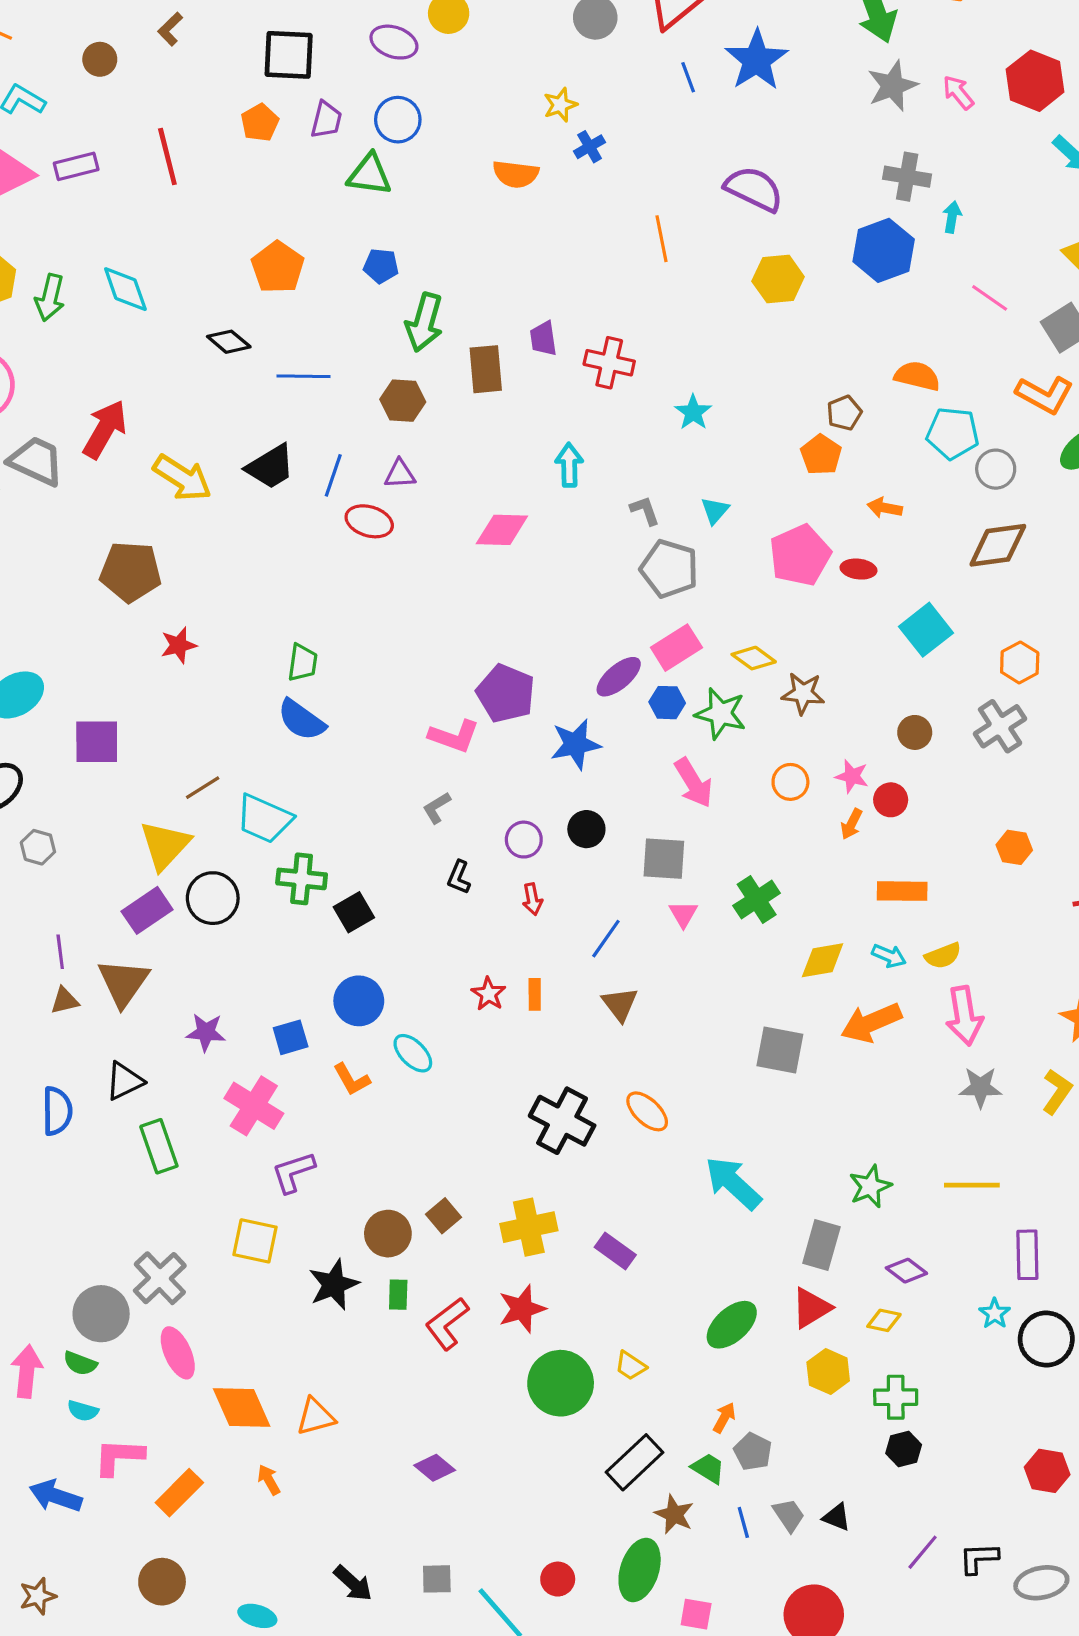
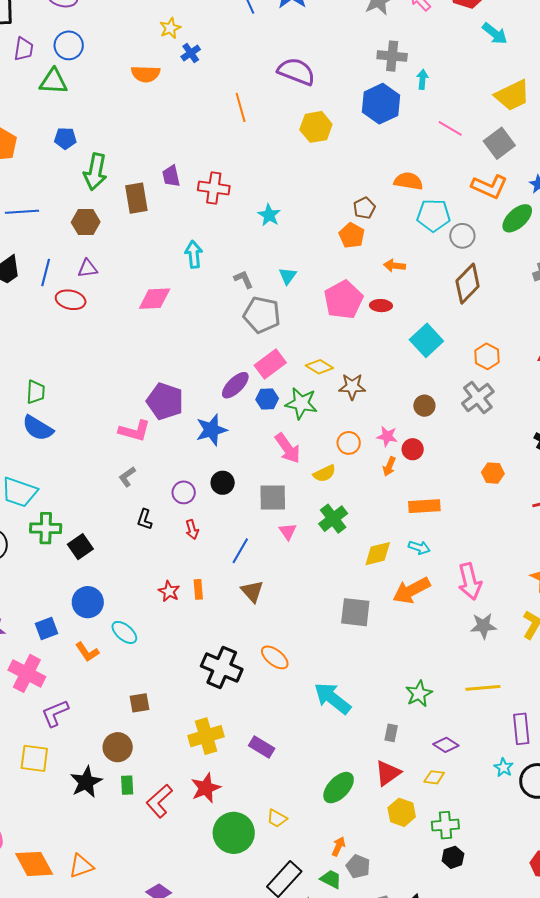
brown diamond: (998, 545) -> (468, 284), turned -33
yellow semicircle: (943, 956) -> (324, 473), moved
brown square: (444, 1216) -> (139, 703), moved, turned 35
gray rectangle: (821, 1245) -> (391, 733), size x0.6

